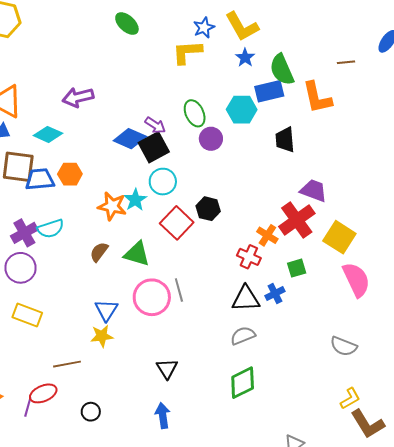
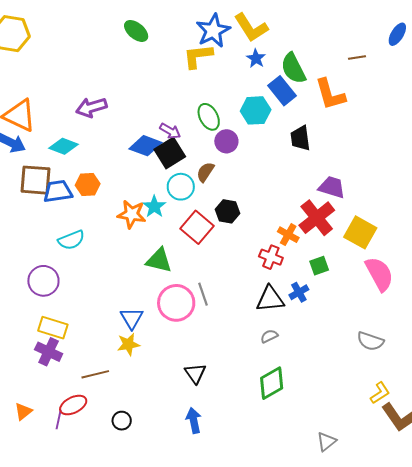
blue star: (204, 28) -> (213, 31), size x1.6
blue rectangle: (269, 91) -> (282, 91), turned 68
purple cross: (24, 233) -> (49, 352), moved, turned -32
brown semicircle: (99, 252) -> (205, 172), moved
gray semicircle: (243, 336) -> (269, 336), size x0.7

